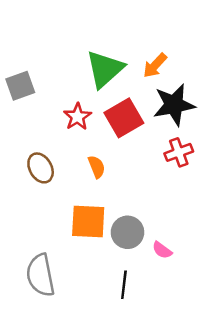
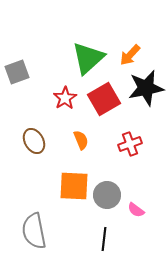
red cross: (179, 152) -> (130, 144), moved

